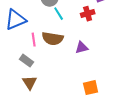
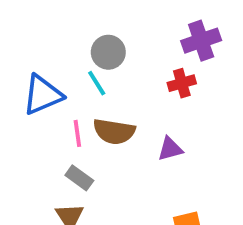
cyan line: (59, 14) -> (97, 83), moved
gray rectangle: (27, 61) -> (79, 178), moved

